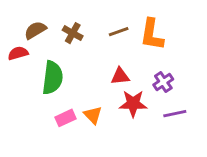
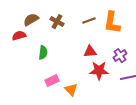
green semicircle: (53, 78) -> (43, 53), size x0.6
orange triangle: (93, 115) -> (71, 90), moved

